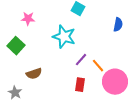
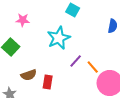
cyan star: (64, 37) -> (59, 38), turned 30
red rectangle: (80, 85) -> (48, 82), moved

